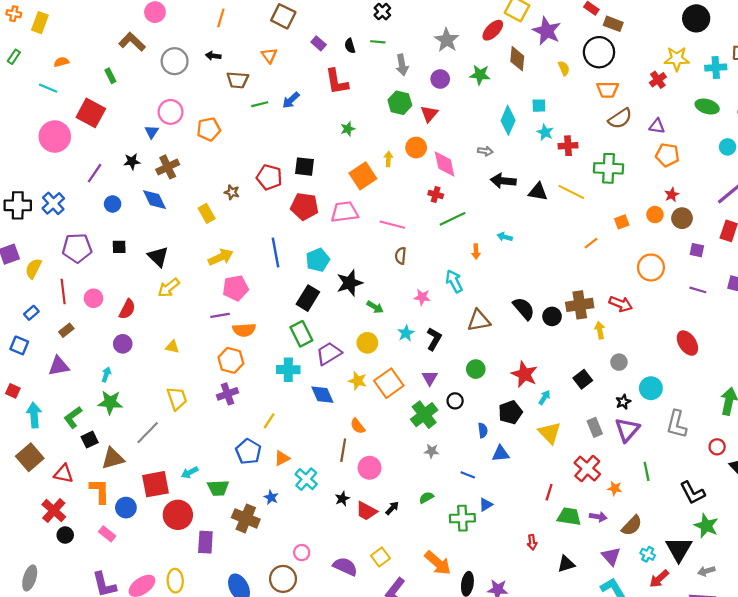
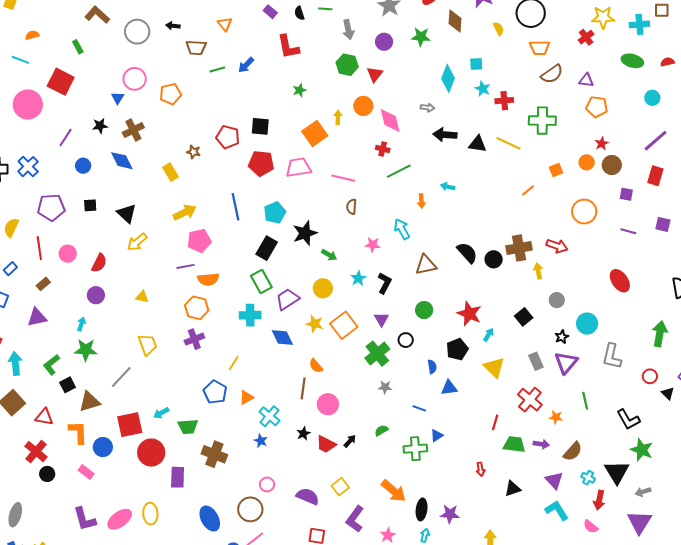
blue star: (271, 497) -> (261, 441), moved
red arrow: (659, 579) -> (599, 500), turned -36

